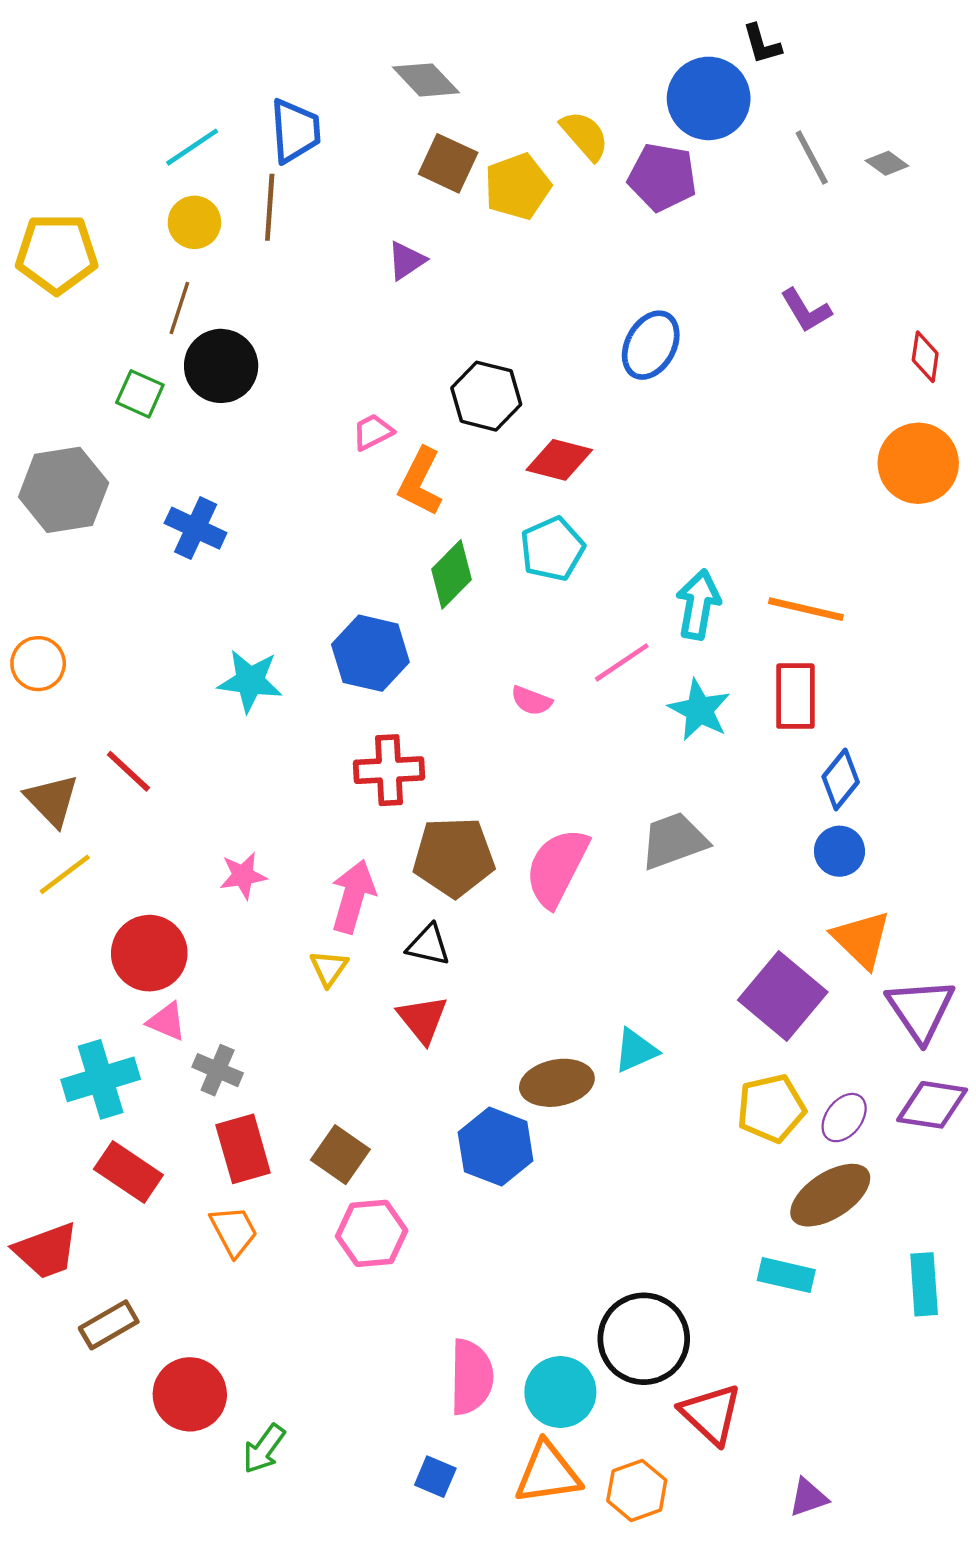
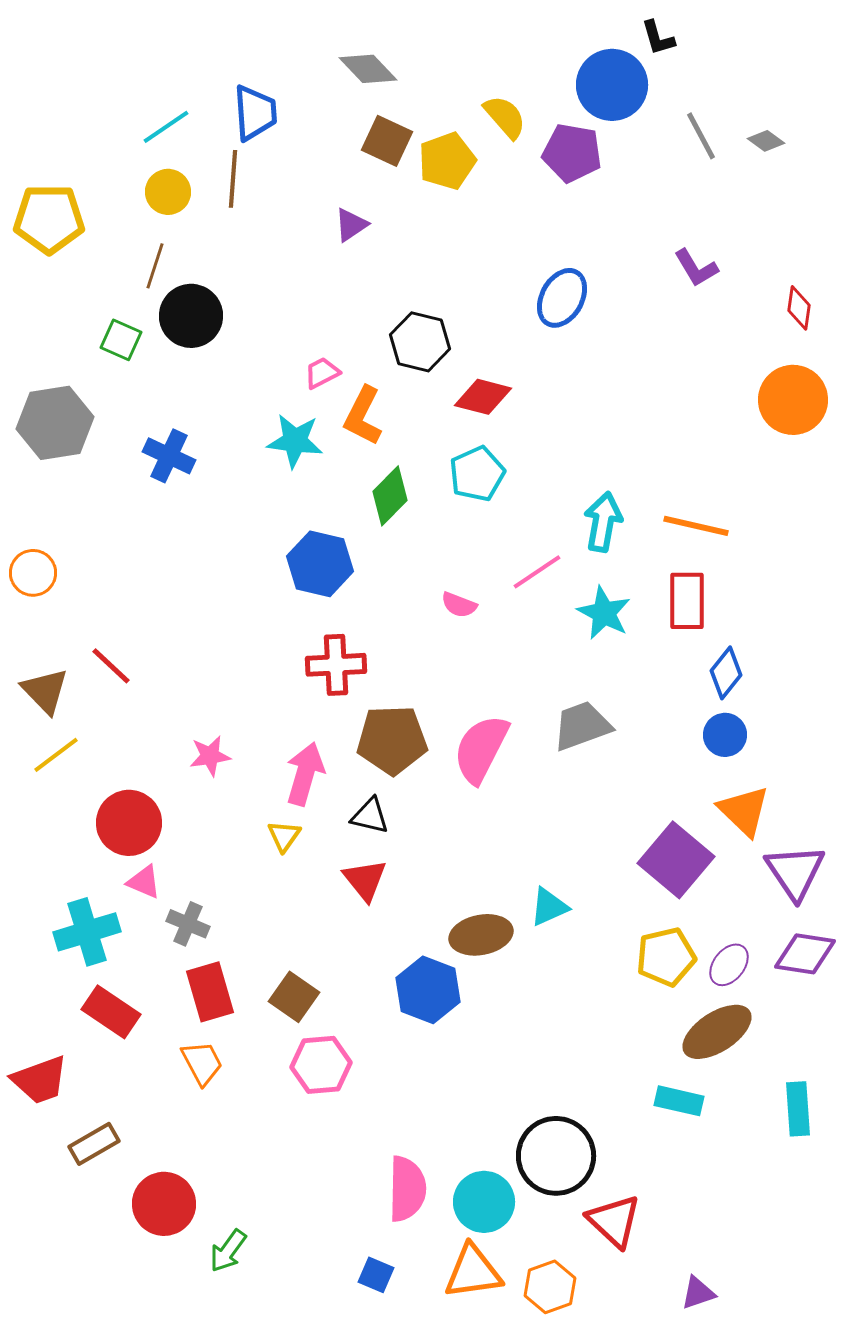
cyan star: (250, 681) -> (295, 441), moved

